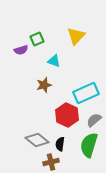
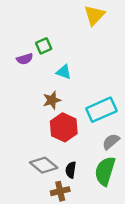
yellow triangle: (76, 36) -> (94, 15), moved
red hexagon: (67, 115) -> (64, 127), moved

